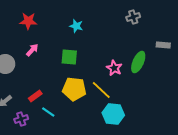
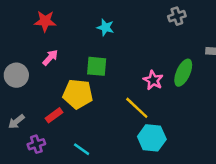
yellow pentagon: (74, 89) -> (78, 94), moved
cyan line: (48, 112) -> (82, 149), moved

